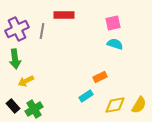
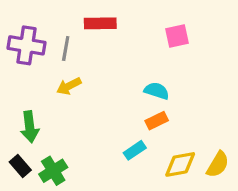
purple cross: (17, 29) -> (27, 45), turned 35
cyan semicircle: (115, 44) -> (157, 91), moved
green arrow: (15, 59) -> (30, 127), moved
yellow arrow: (26, 81) -> (69, 86), moved

